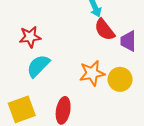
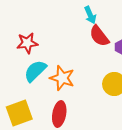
orange star: (92, 73) -> (62, 78), moved, turned 30

